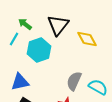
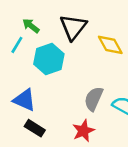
blue triangle: (20, 82) -> (25, 100), turned 36

